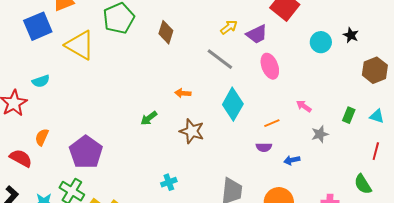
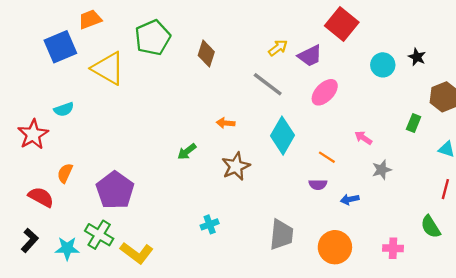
pink ellipse: (270, 66) -> (325, 92), turned 65
green rectangle: (349, 115) -> (414, 123), moved
orange line: (272, 123) -> (327, 157), turned 56
brown star: (192, 131) -> (236, 166), turned 30

